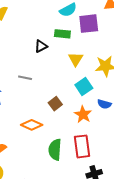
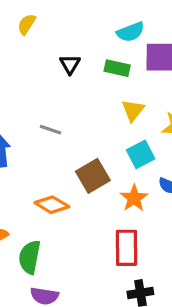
black triangle: (41, 46) -> (70, 64), moved, turned -40
brown square: (55, 104) -> (93, 176), size x1.5
green semicircle: (55, 150) -> (30, 257), moved

